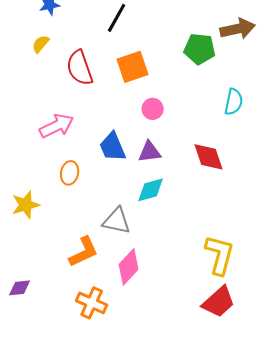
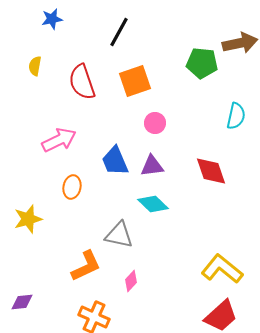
yellow semicircle: (41, 44) -> (35, 66), moved, turned -30
cyan diamond: (151, 190) -> (153, 204), turned 60
yellow L-shape: (220, 255) -> (222, 269), turned -66
pink diamond: (129, 267) -> (131, 281), size x0.6

